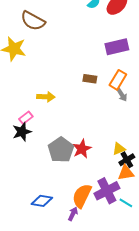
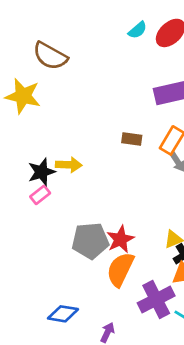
black star: (22, 132) -> (42, 172), moved
gray pentagon: (61, 150) -> (90, 241), turned 30
orange semicircle: (82, 196) -> (120, 269), moved

